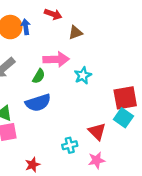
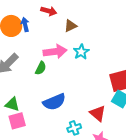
cyan star: (83, 75) -> (81, 52), moved
blue semicircle: (38, 103) -> (54, 102), moved

